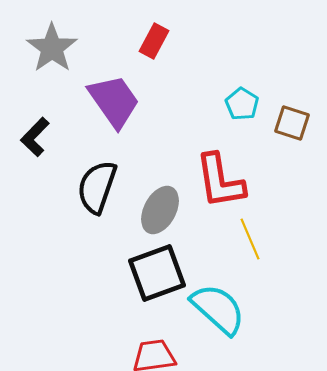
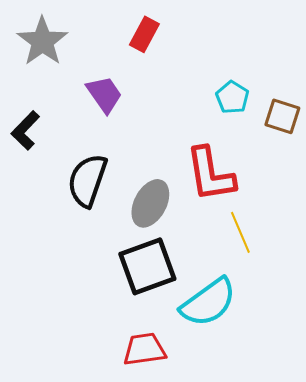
purple trapezoid: (114, 101) -> (104, 94), size x0.7
cyan semicircle: (218, 309) -> (208, 302), turned 102

